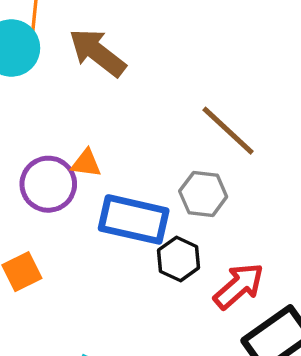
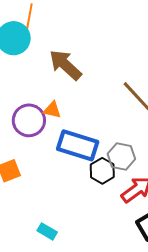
brown arrow: (97, 53) -> (65, 65), moved
gray hexagon: (203, 194) -> (121, 156), moved

